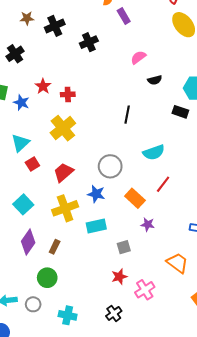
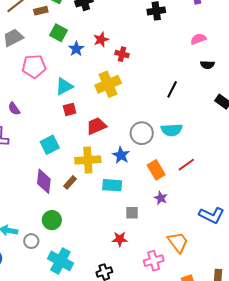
cyan semicircle: (154, 152) -> (172, 130), moved
purple diamond: (28, 242) -> (44, 181), turned -45
brown rectangle: (55, 247) -> (70, 182), moved
pink cross: (145, 290) -> (154, 261), moved
cyan cross: (68, 315) -> (60, 261), size x1.4

